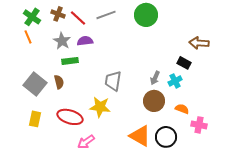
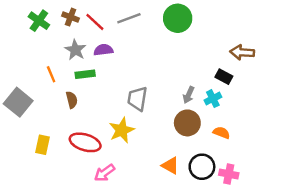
orange line: (28, 37) -> (51, 74), moved
gray square: (35, 84) -> (18, 102), moved
yellow star: (100, 107) -> (122, 130), turned -30
pink cross: (199, 125) -> (229, 174), moved
orange triangle: (140, 136) -> (170, 166), size x0.7

